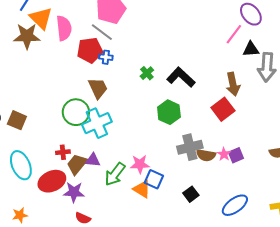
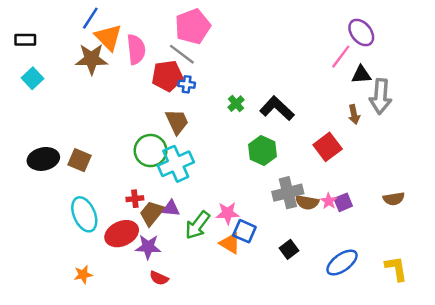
brown arrow: (233, 84) -> (354, 114), moved, size x0.7

